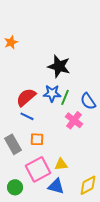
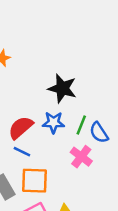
green line: (65, 97) -> (81, 125), moved
orange square: (37, 139) -> (35, 181), size x1.6

